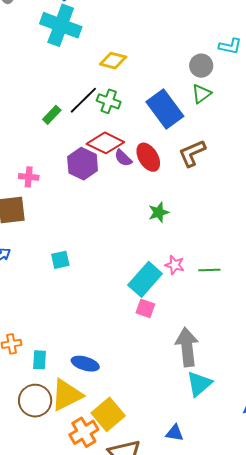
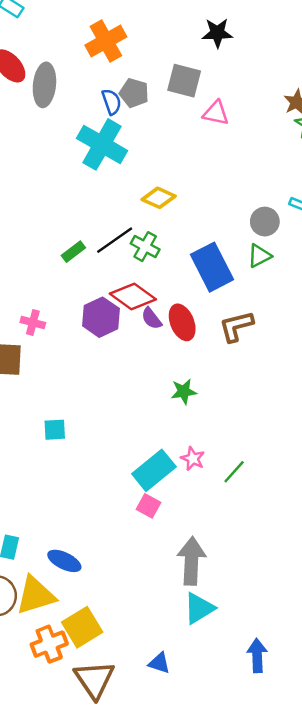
green line: (209, 270) -> (234, 472), turned -55

